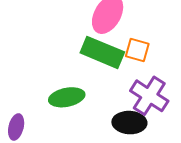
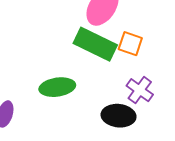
purple cross: (149, 96) -> (140, 90), size x0.7

